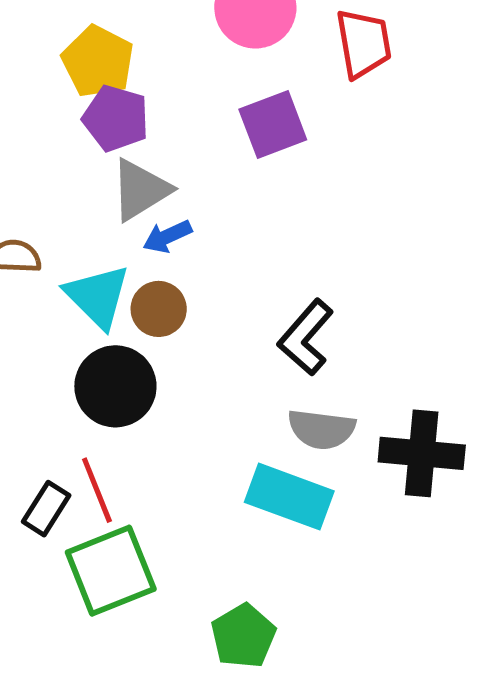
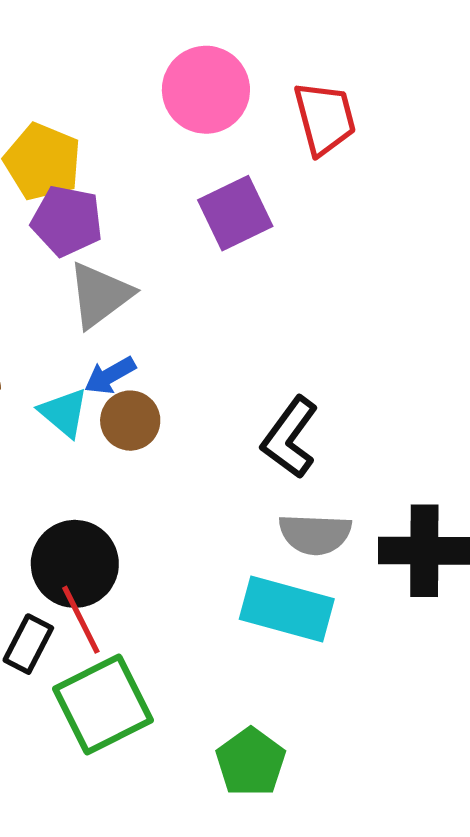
blue arrow: (167, 236) -> (110, 375), moved
cyan triangle: (98, 296) -> (64, 413), size x0.7
black circle: (115, 386) -> (75, 564), moved

